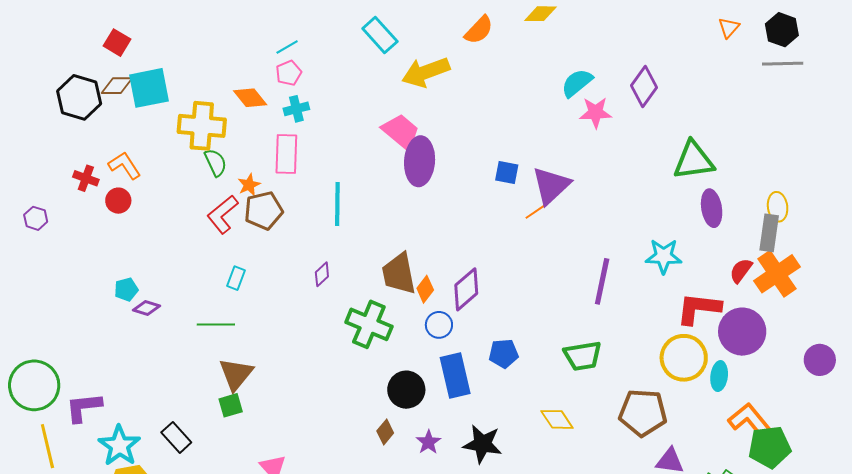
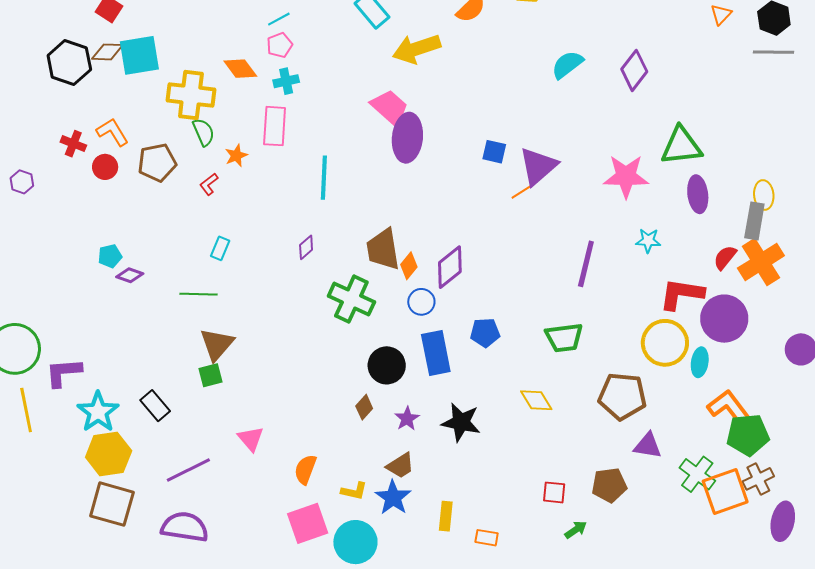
pink star: (596, 113) -> (626, 176), moved, size x1.4
brown pentagon: (264, 211) -> (157, 163), moved
red L-shape: (223, 214) -> (209, 184), size x0.6
cyan star: (664, 256) -> (648, 241), size x0.7

